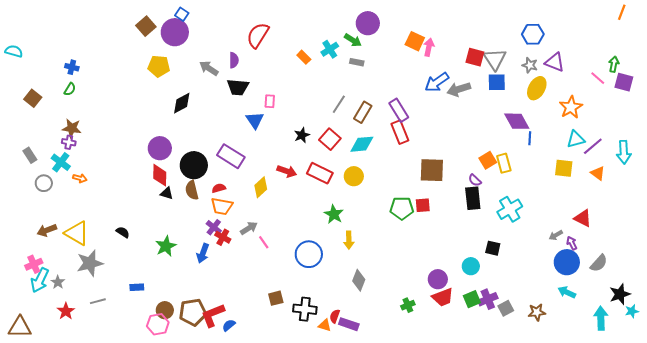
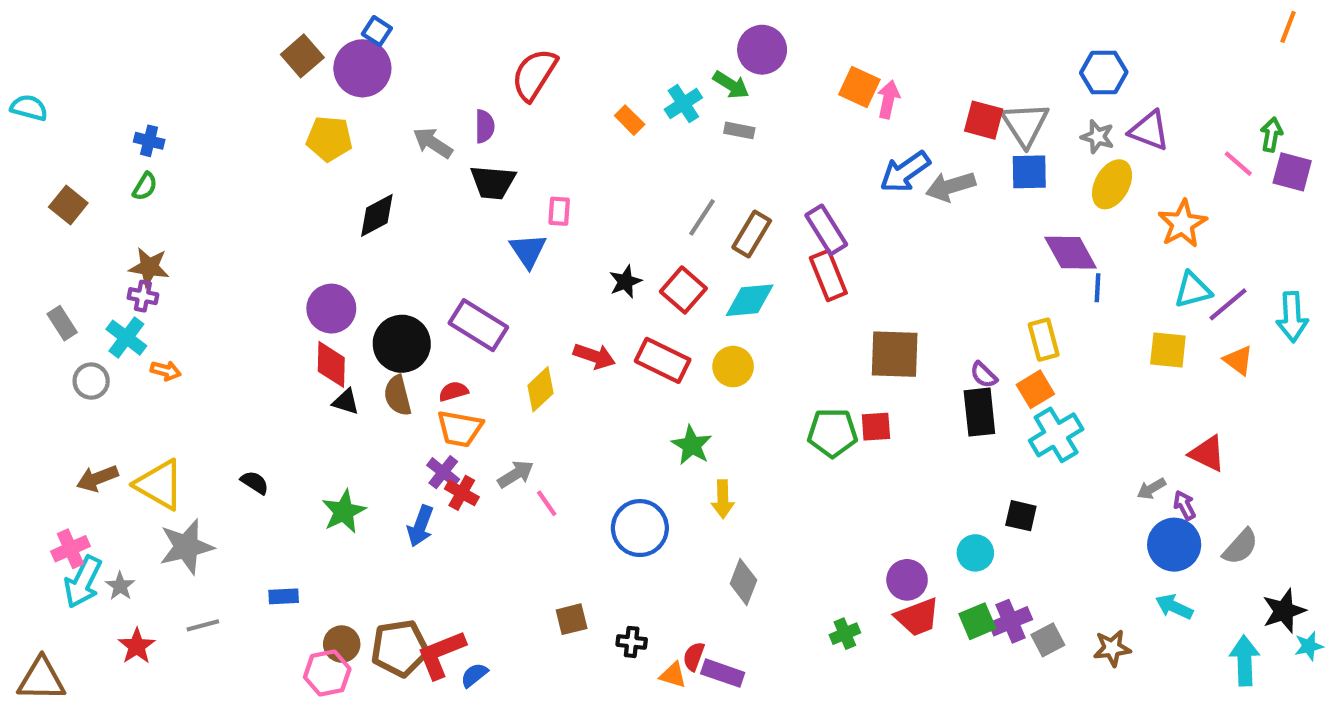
orange square: (488, 160) -> (1035, 389), moved
black cross: (305, 309) -> (632, 642), size x0.6

